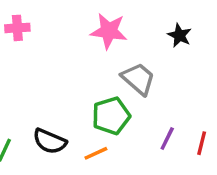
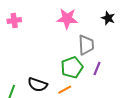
gray trapezoid: (138, 79) -> (86, 45), turned 50
purple line: (167, 139) -> (97, 68), moved

